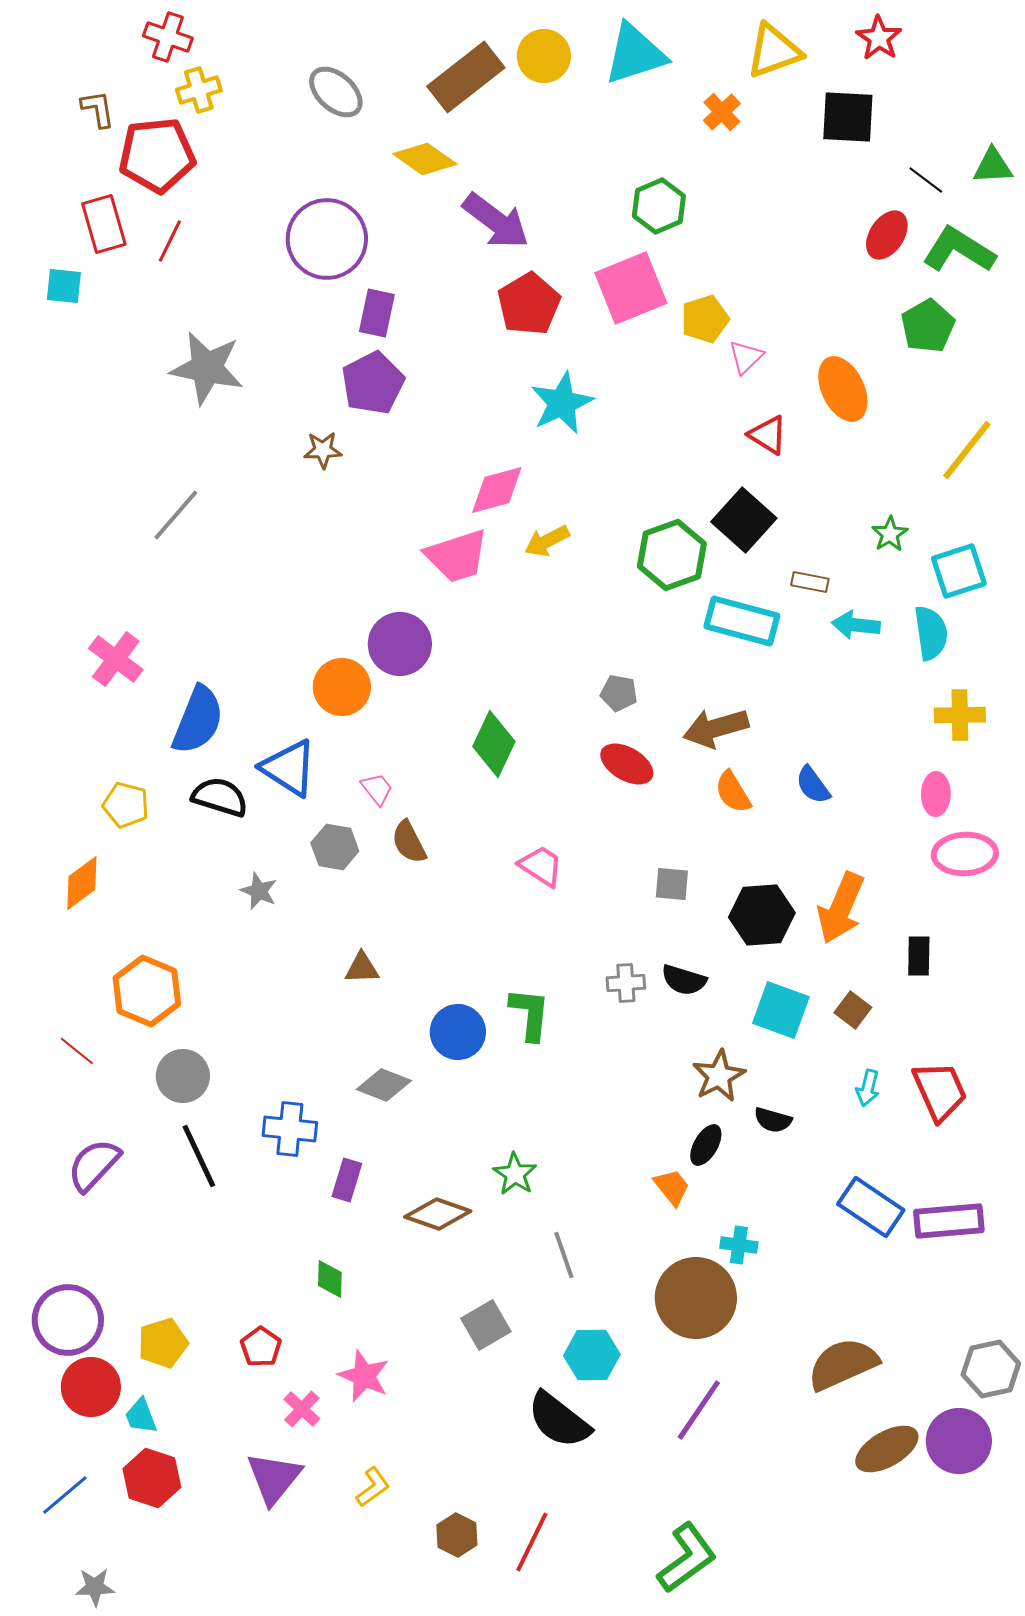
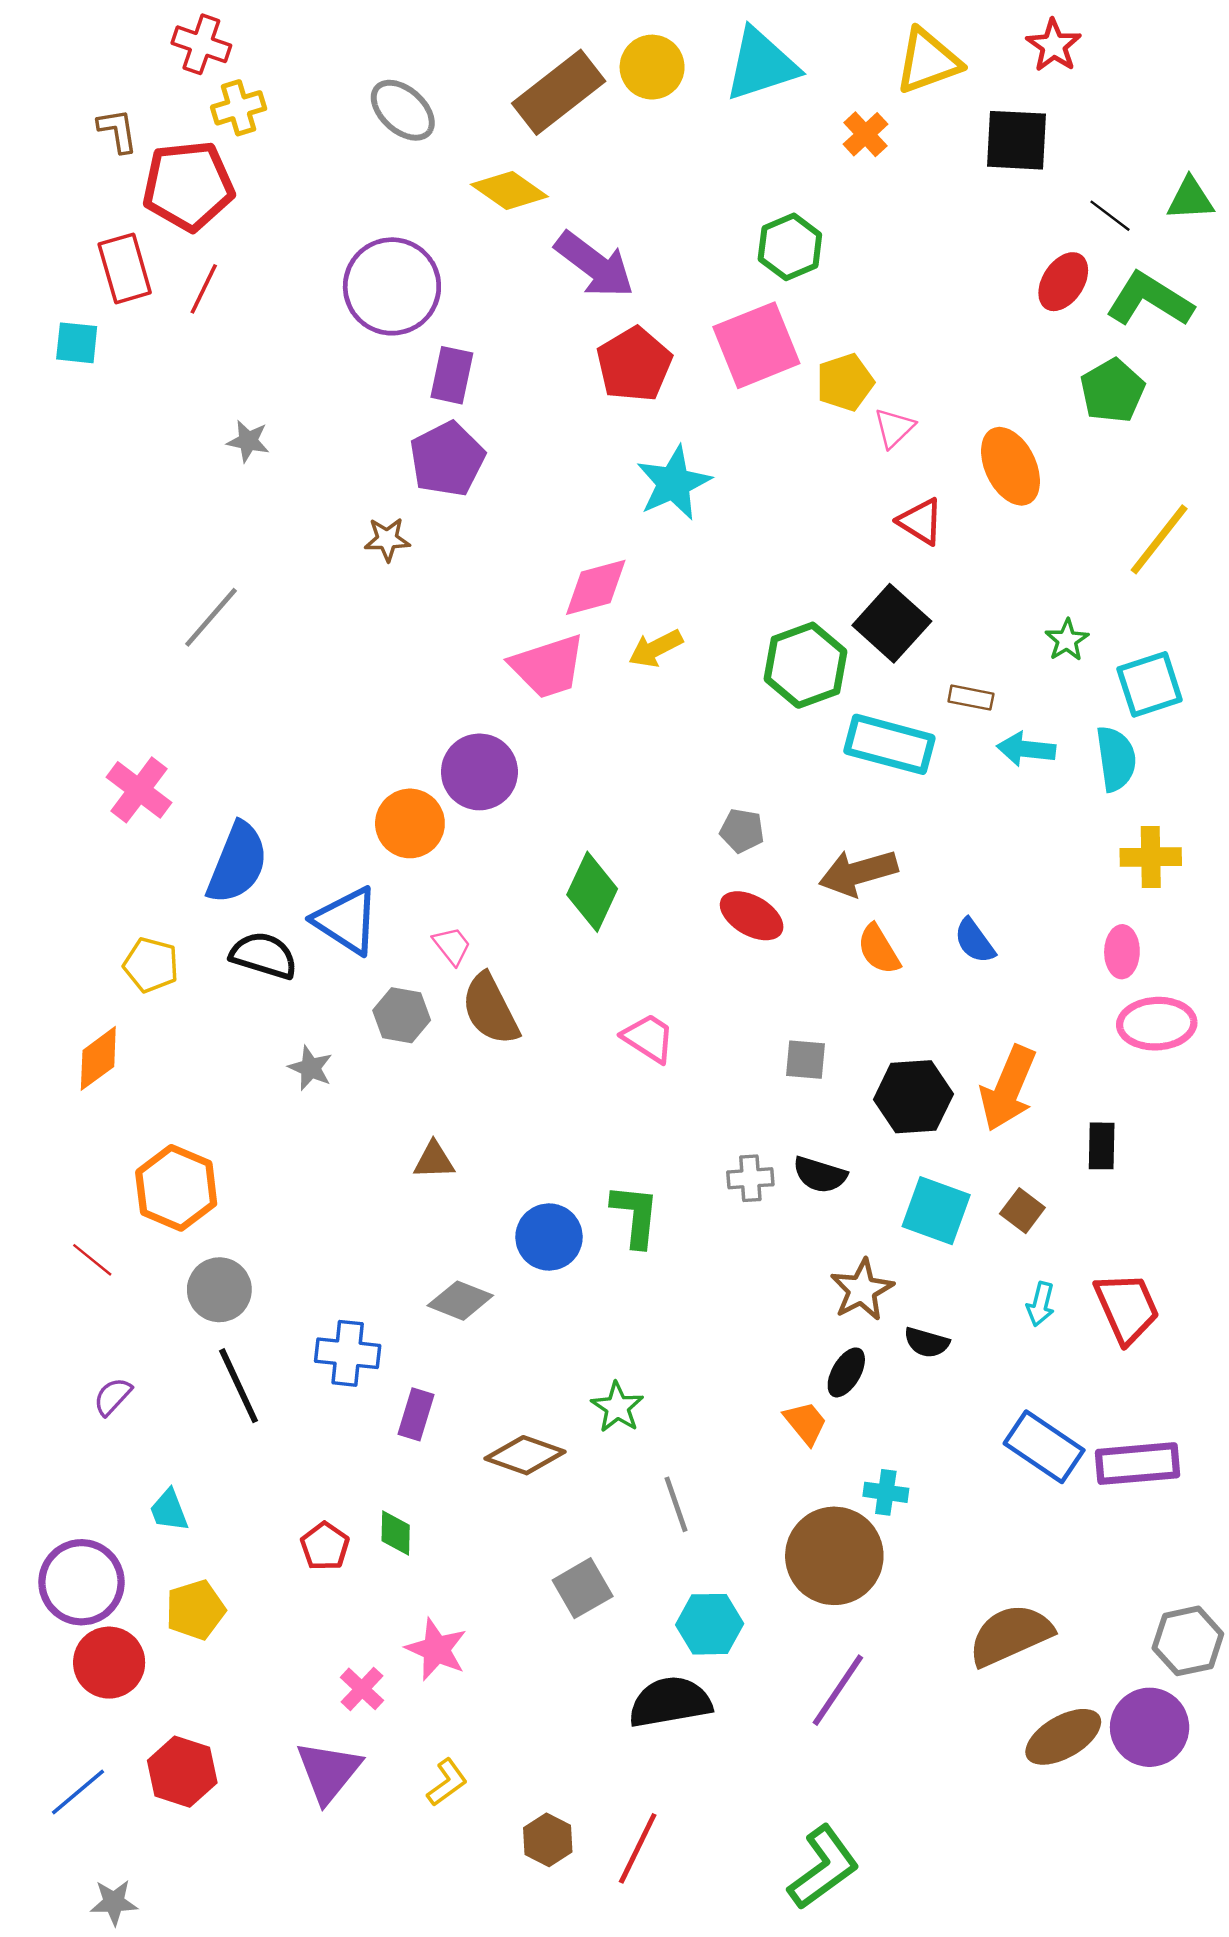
gray star: (207, 368) -> (248, 441), size x0.5
brown semicircle: (409, 842) -> (490, 1009), size x1.4
purple semicircle: (94, 1165) -> (113, 1396), size x0.6
red pentagon: (261, 1347) -> (325, 1546), moved
cyan trapezoid: (141, 1416) -> (169, 1510), moved
black semicircle: (559, 1420) -> (670, 1702), turned 132

